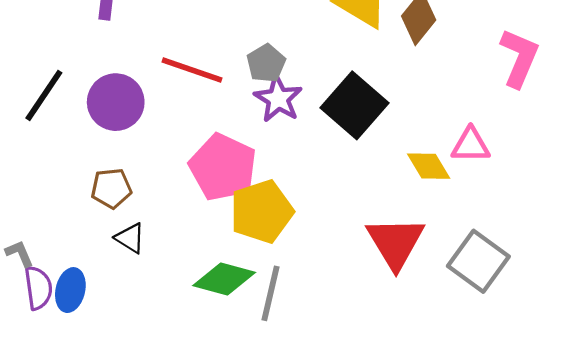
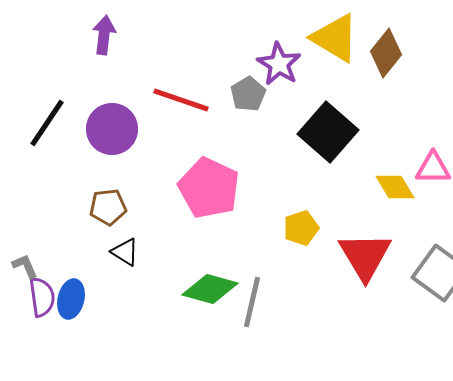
purple star: (278, 99) -> (279, 64), moved
yellow pentagon: (262, 212) -> (301, 228), moved, size x0.6

